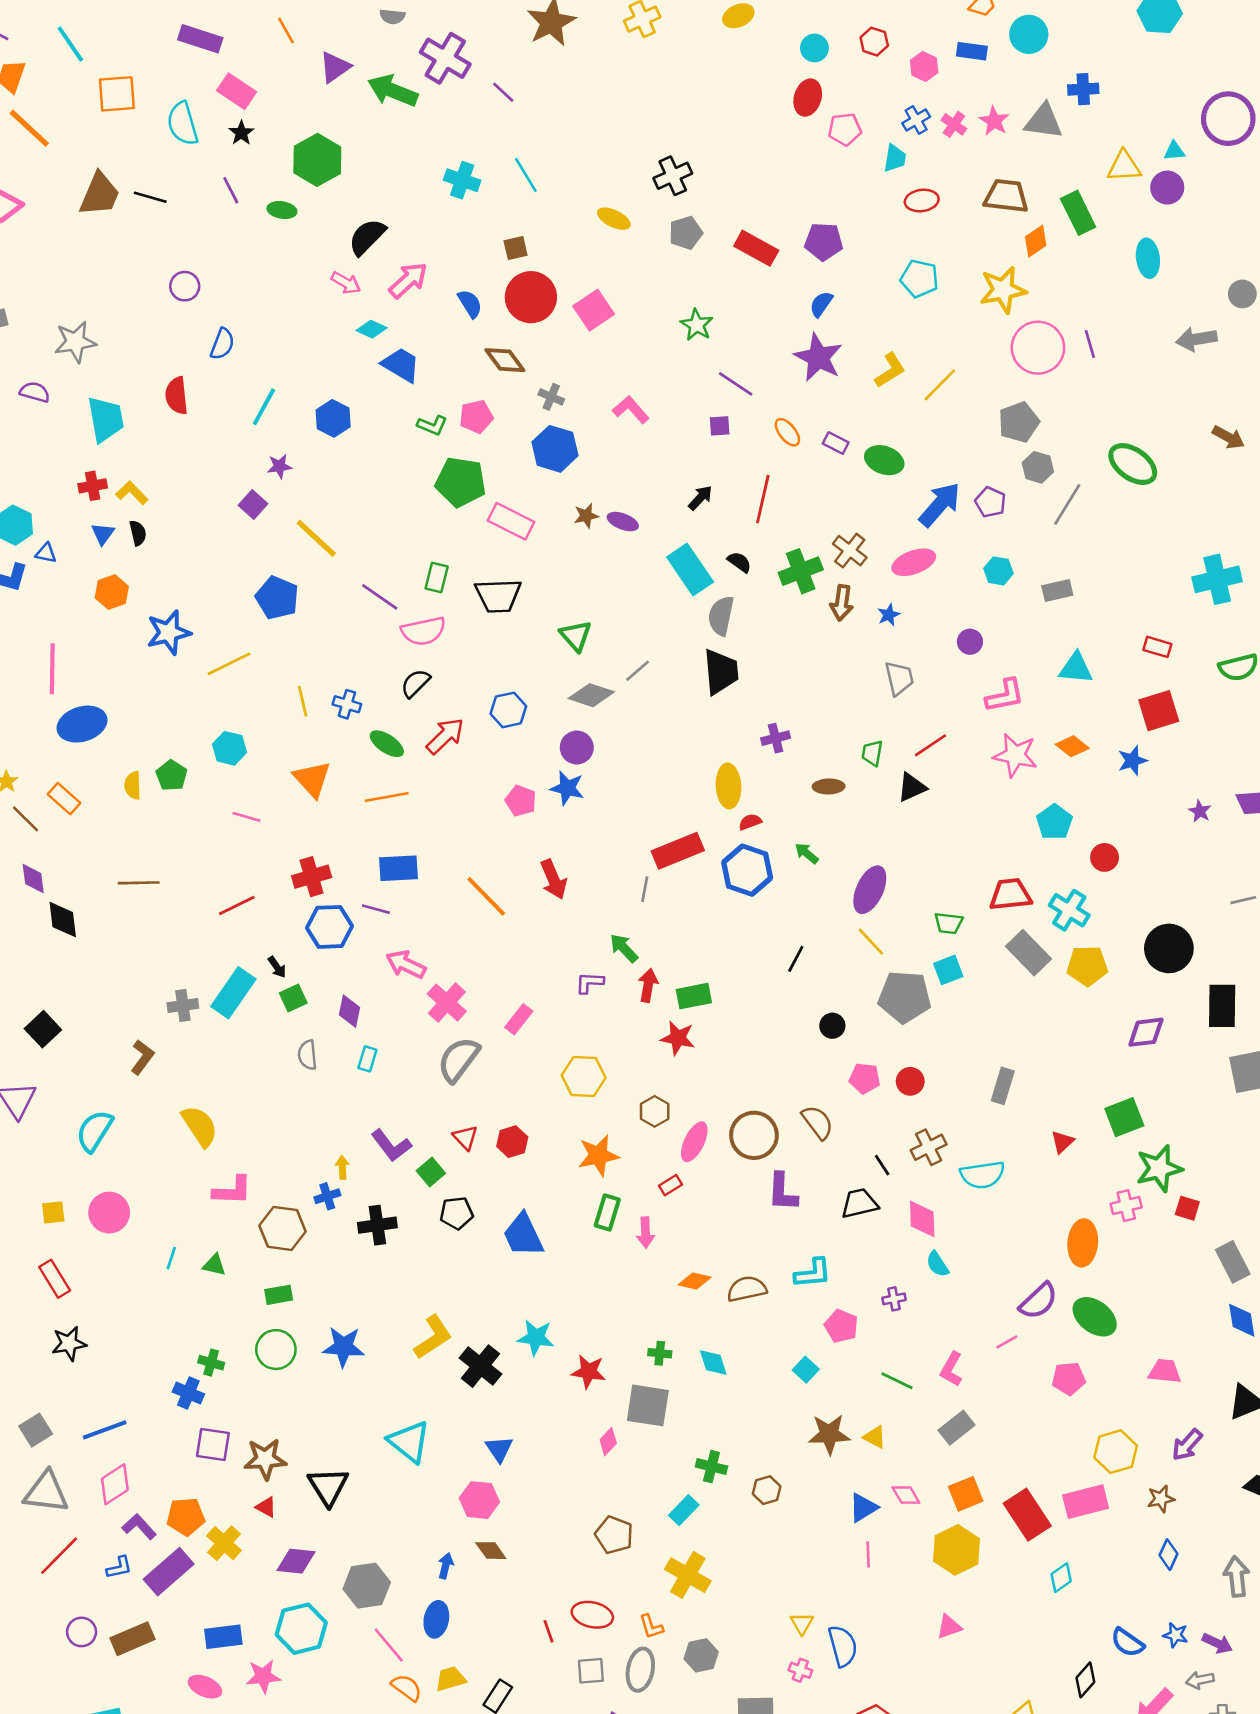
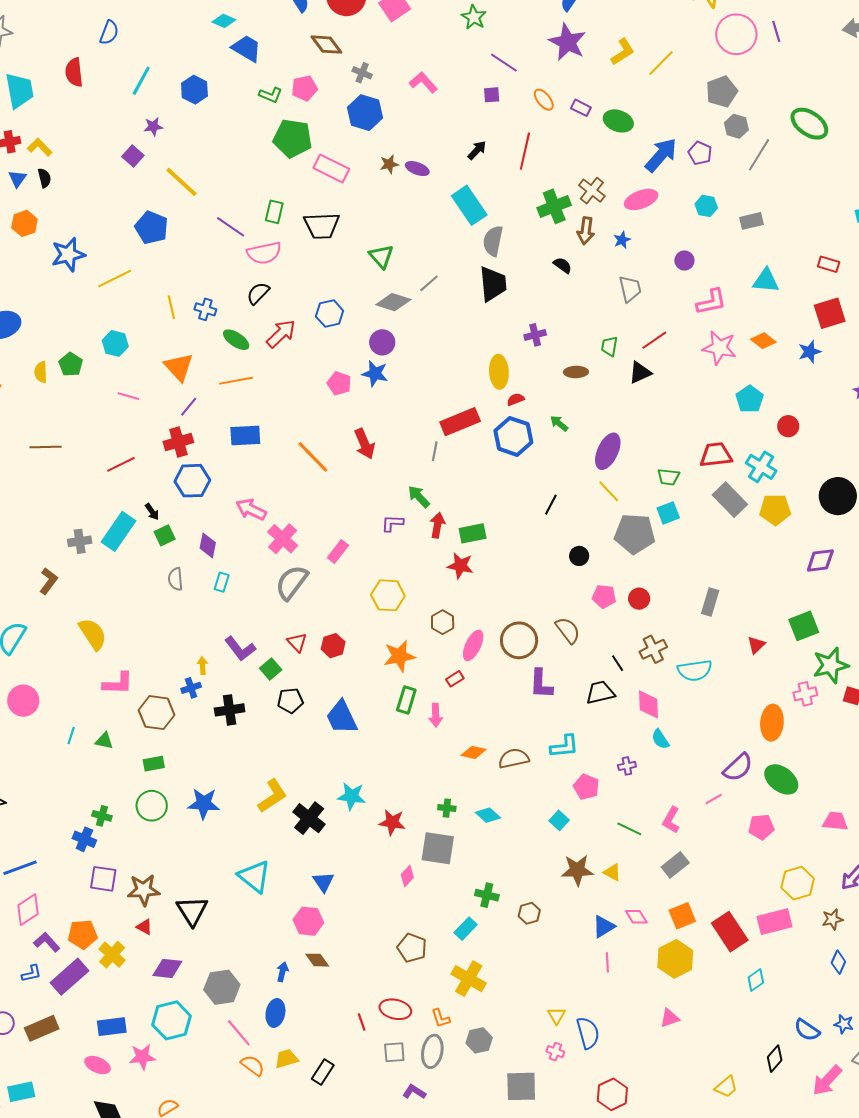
black semicircle: (739, 562) -> (563, 265), moved
purple line: (376, 909) -> (189, 407), moved, turned -65
cyan diamond: (713, 1362) -> (488, 815), turned -30

